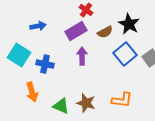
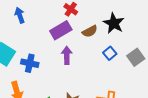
blue arrow: (38, 26) -> (20, 15), moved, turned -98
blue square: (125, 54) -> (110, 53), size x0.6

